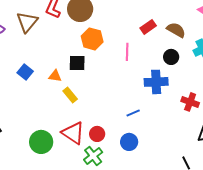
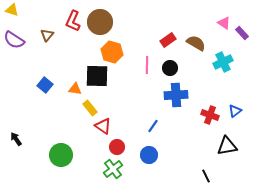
brown triangle: (27, 22) -> (47, 35), size x0.6
black circle: (171, 57) -> (170, 68), moved
black square: (77, 63) -> (97, 76), size x1.4
blue line: (133, 113) -> (153, 126), turned -32
red triangle: (73, 133) -> (103, 126), moved, size x0.7

